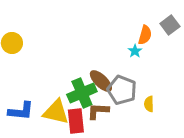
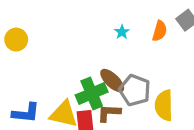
cyan star: (135, 51) -> (122, 32), moved
yellow semicircle: (149, 104) -> (164, 105), size x1.8

